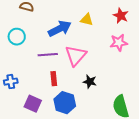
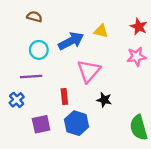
cyan circle: (17, 37) -> (39, 50), moved
purple line: (48, 55) -> (31, 77), moved
blue cross: (11, 82) -> (17, 100), turned -32
purple square: (33, 104) -> (41, 124), turned -36

